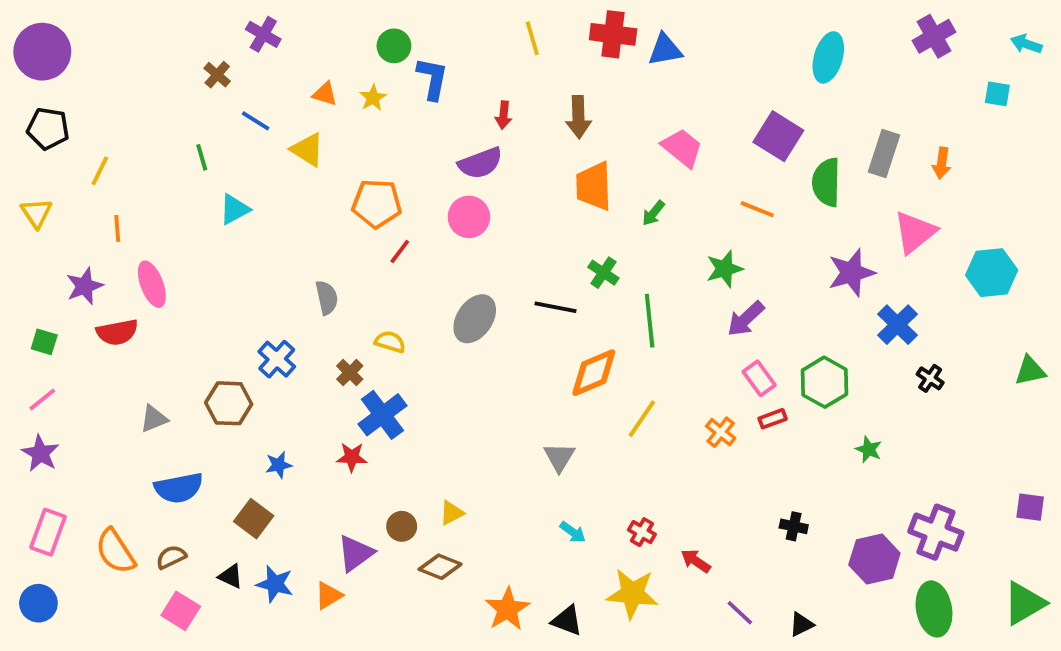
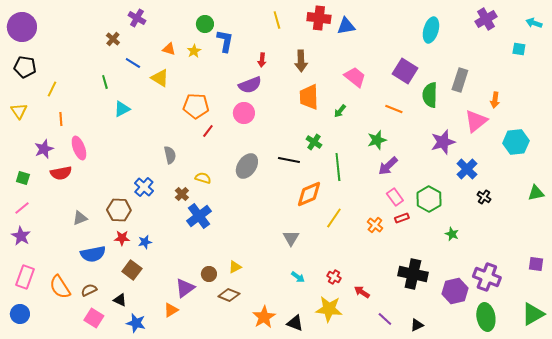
orange arrow: (942, 163) -> (495, 100), moved
red star: (352, 457) -> (122, 238), moved
black cross: (794, 526) -> (413, 274), size x2.0
blue star: (275, 584) -> (136, 323), moved

